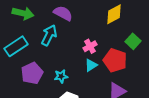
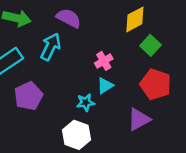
green square: (133, 41) -> (150, 45), moved
red pentagon: (115, 60) -> (156, 84), moved
cyan star: (61, 76) -> (86, 102), moved

